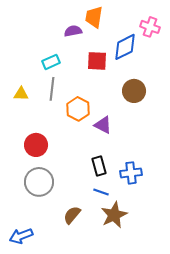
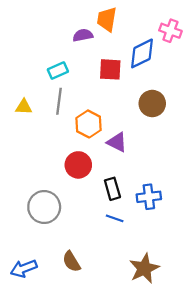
red circle: (36, 145) -> (78, 165), moved
brown semicircle: (72, 215) -> (71, 262), moved, turned -72
brown star: (114, 215) -> (144, 268), moved

